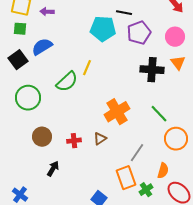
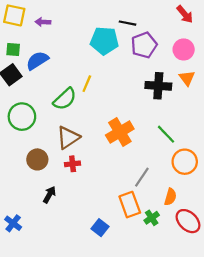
green square: (20, 29) -> (13, 49), moved
brown triangle: (100, 139) -> (68, 137), moved, size x1.6

